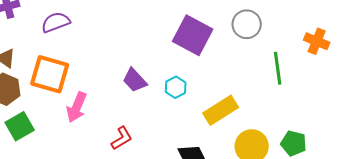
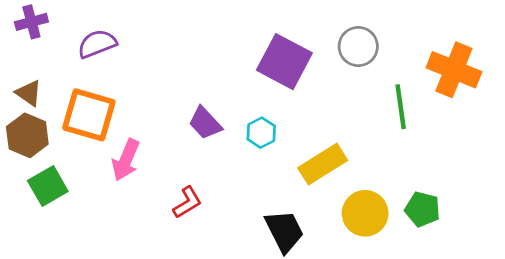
orange cross: (317, 41) -> (454, 70), size x1.5

